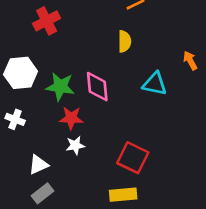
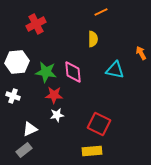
gray rectangle: (42, 193) -> (24, 150), moved

